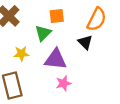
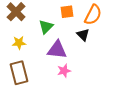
orange square: (57, 16) -> (67, 12), moved
yellow star: (21, 54) -> (19, 43), moved

